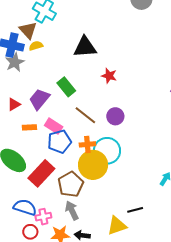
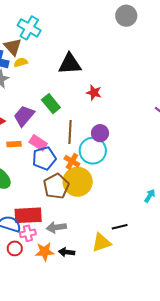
brown line: (85, 115) -> (70, 132), turned 55
orange cross: (87, 144) -> (72, 161), turned 35
cyan circle: (107, 151) -> (93, 151), moved
red rectangle: (41, 173) -> (28, 215), moved, turned 44
brown pentagon: (71, 184) -> (56, 186), moved
gray arrow: (72, 211) -> (56, 227), turned -72

